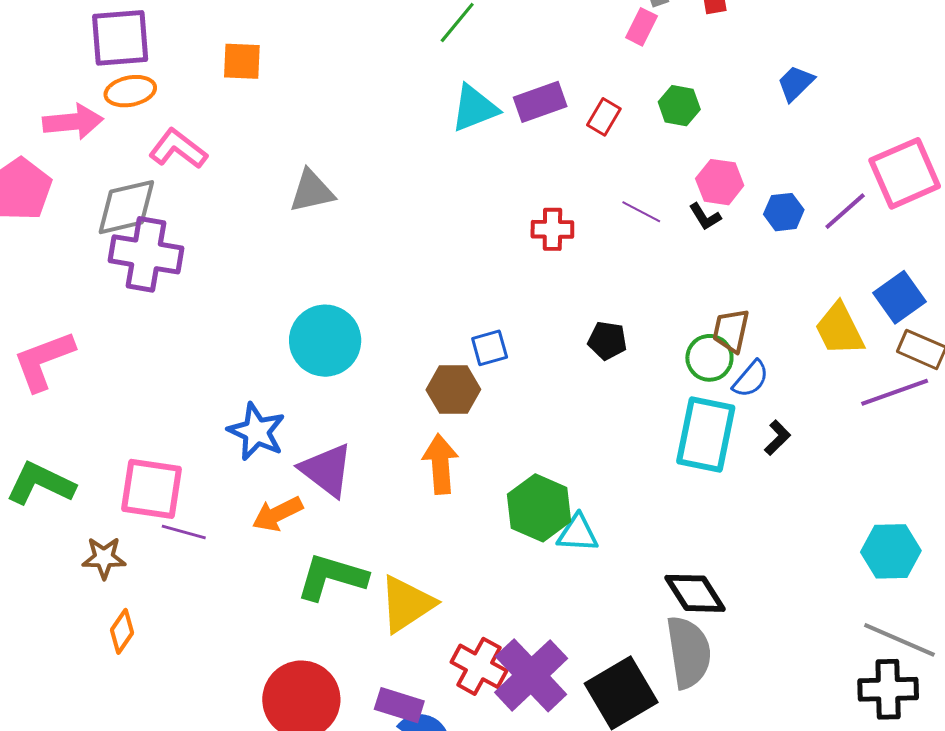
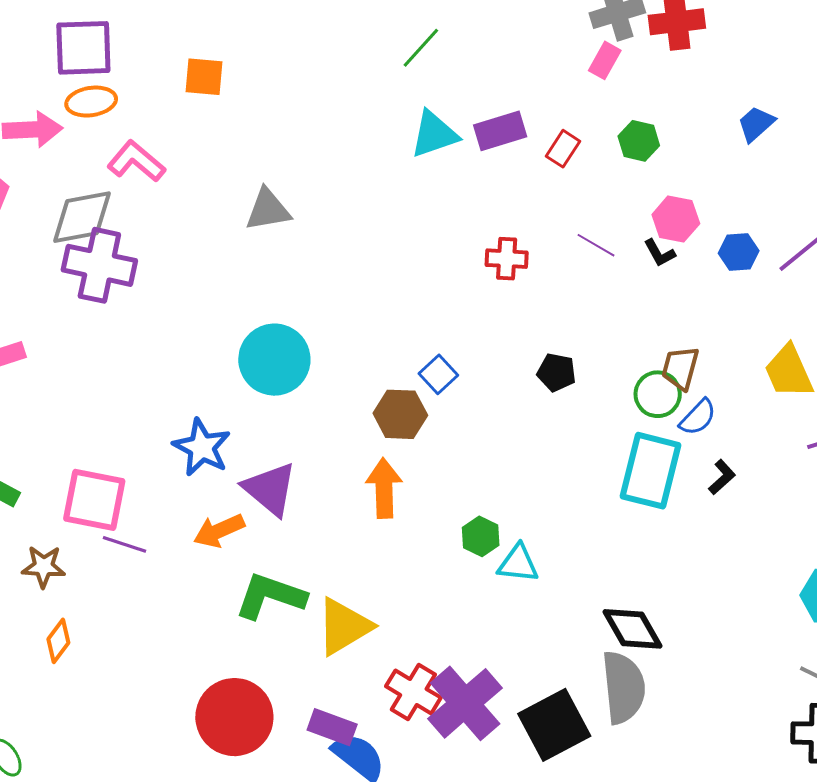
blue square: (490, 348) -> (438, 374), turned -30
green hexagon: (539, 508) -> (481, 536), size x0.6

